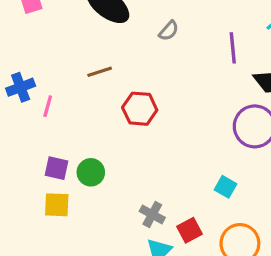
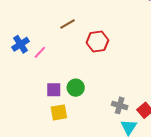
pink line: (48, 106) -> (40, 52), turned 40

